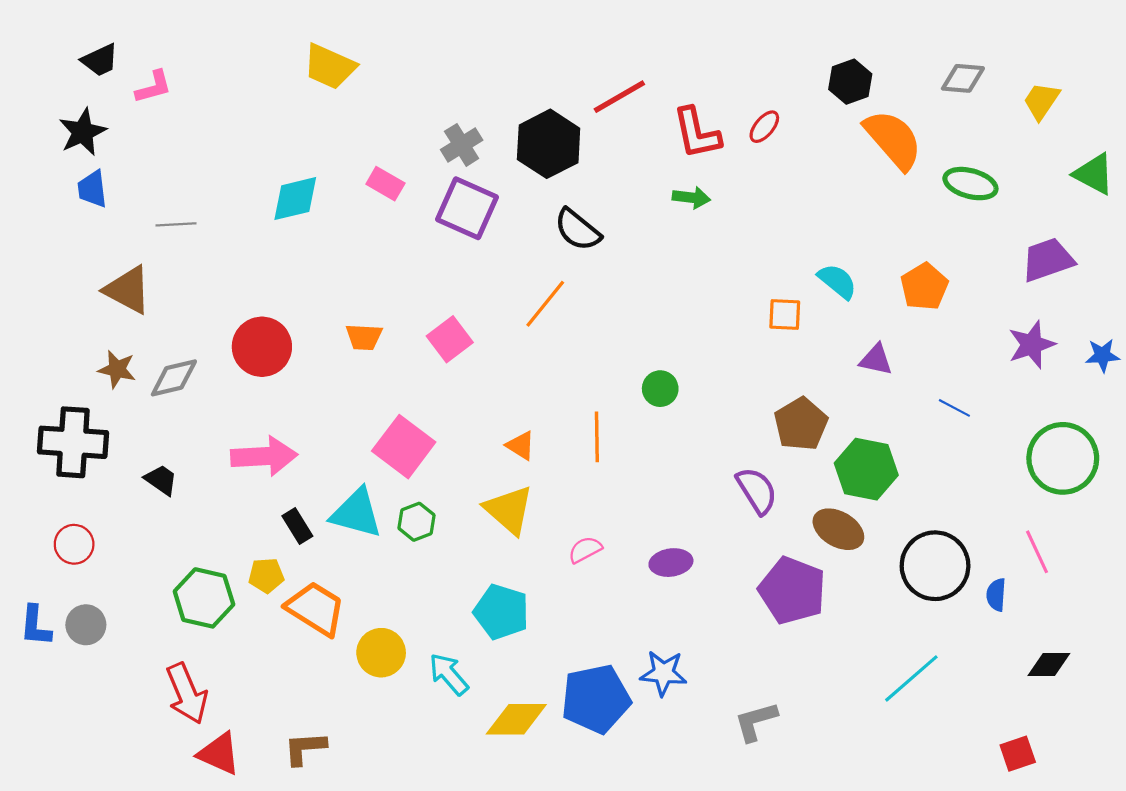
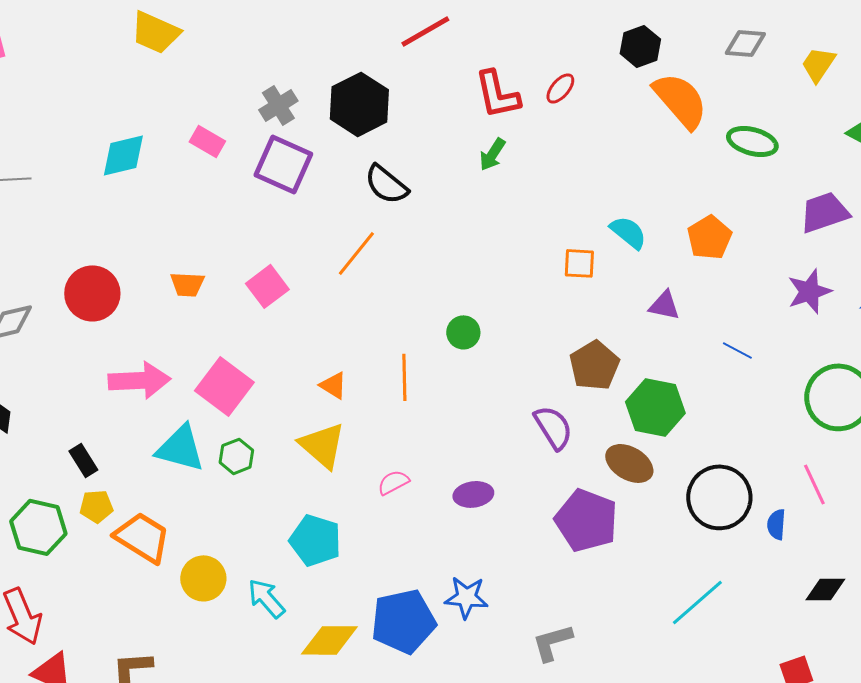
red line: (619, 97) -> (425, 31), moved
green arrow: (691, 198) -> (492, 154), turned 116
pink arrow: (264, 456) -> (139, 380), moved
black rectangle: (297, 526) -> (83, 460), moved

